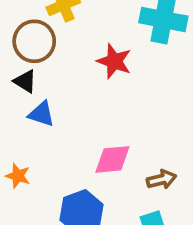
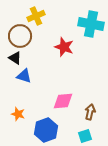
orange star: (18, 176) -> (18, 114), moved
brown arrow: (162, 179) -> (90, 112), turned -63

